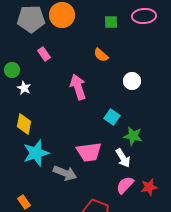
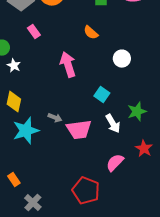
green star: (133, 136) -> (137, 112), moved, turned -30
white arrow: (123, 158) -> (113, 124), moved
gray arrow: (65, 173) -> (55, 118), moved, size x0.6
red star: (149, 187) -> (144, 149), moved, turned -30

